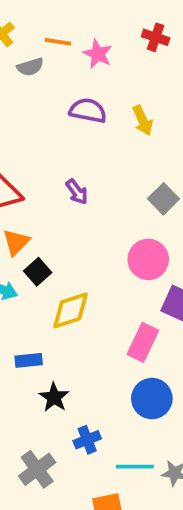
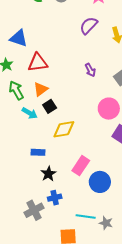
purple semicircle: (88, 111) -> (89, 25), turned -66
purple arrow: (77, 192) -> (90, 70), moved
pink rectangle: (143, 342) -> (81, 166), moved
blue cross: (87, 440) -> (55, 198), moved

